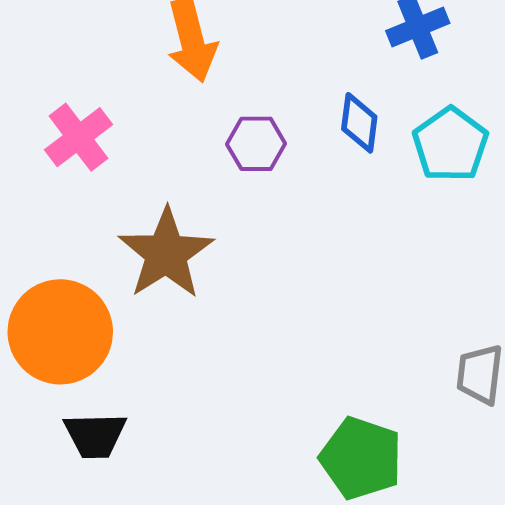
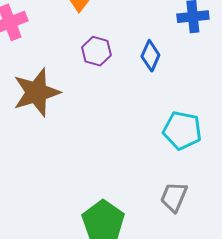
cyan pentagon: (450, 144) -> (182, 130), moved, turned 30

